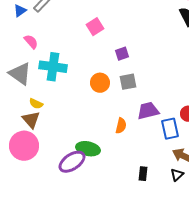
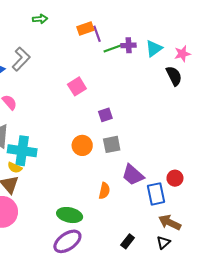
cyan cross: (53, 67) -> (22, 151), moved
purple trapezoid: (148, 111) -> (133, 175), turned -125
purple ellipse: (72, 162) -> (67, 241), moved
black rectangle: (143, 174) -> (128, 241), turned 32

